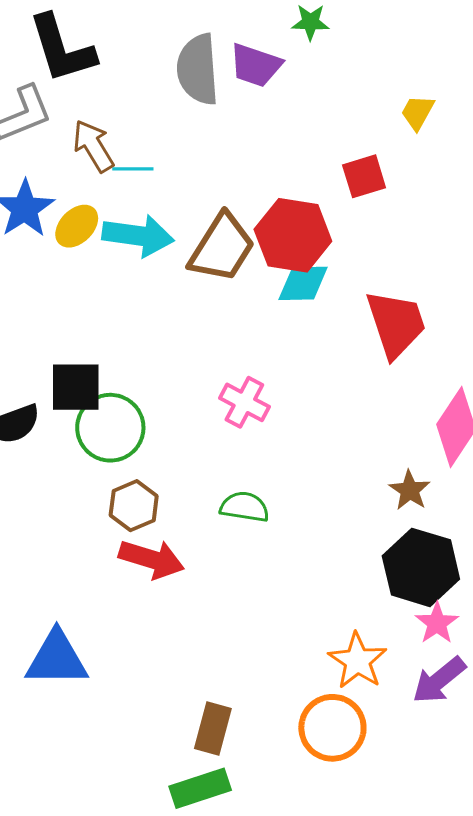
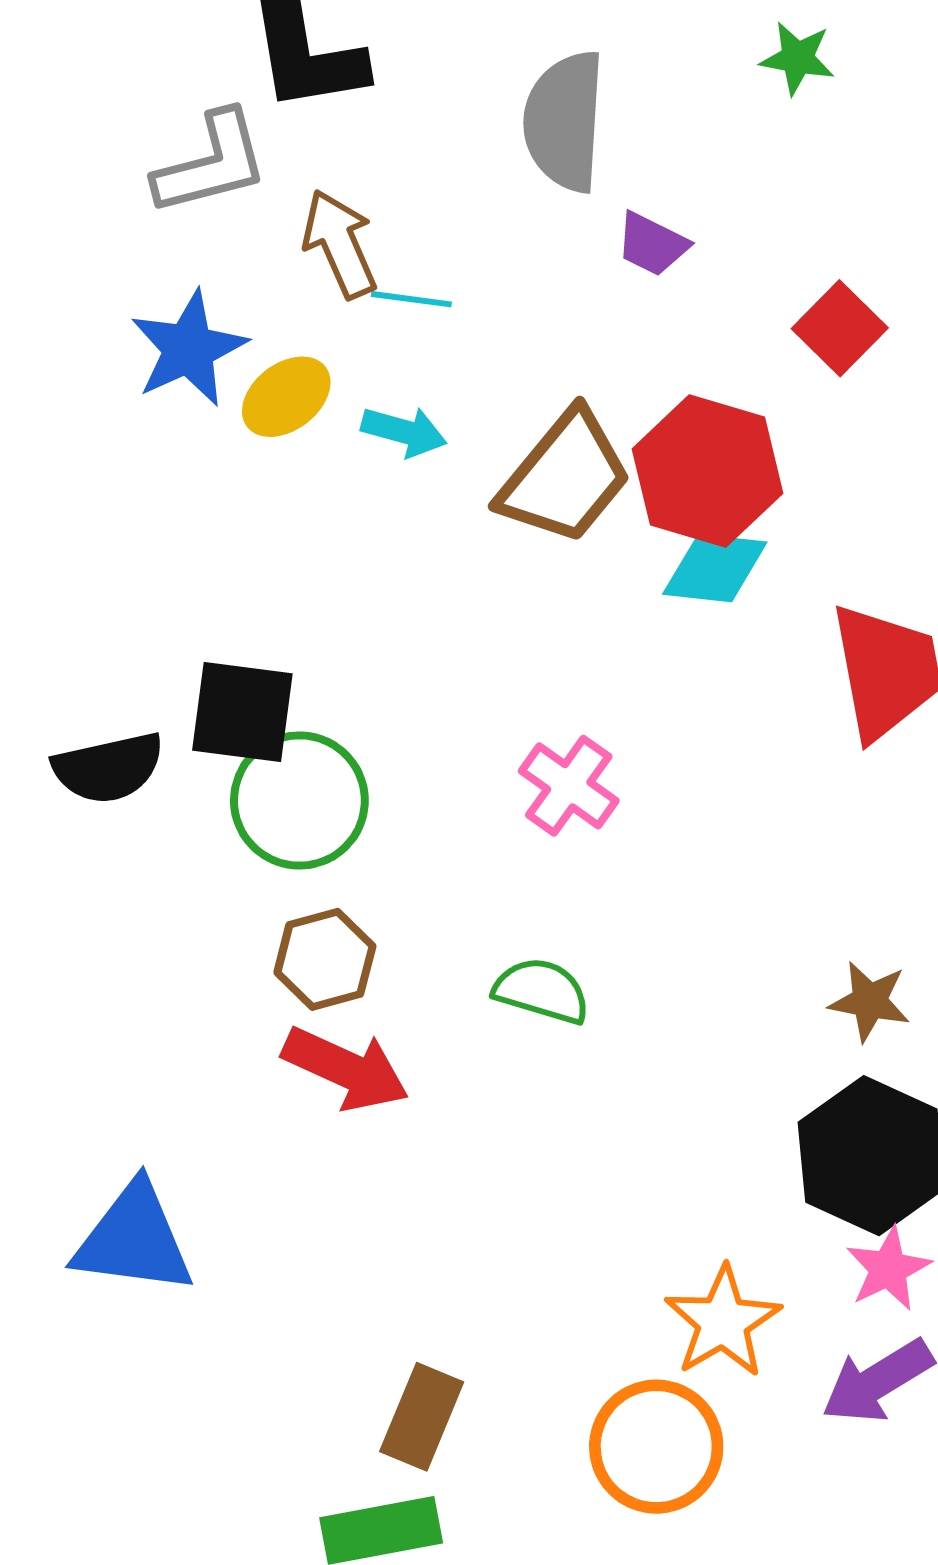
purple trapezoid: (256, 65) -> (652, 244), moved, size x0.7
red square: (364, 176) -> (840, 328), moved, turned -36
cyan arrow: (138, 236) -> (404, 431), size x0.6
brown star: (410, 490) -> (870, 1001), turned -30

